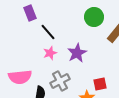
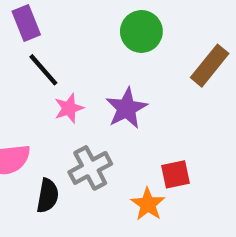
green circle: (94, 17) -> (141, 31), moved
black line: (48, 32) -> (43, 70), moved

